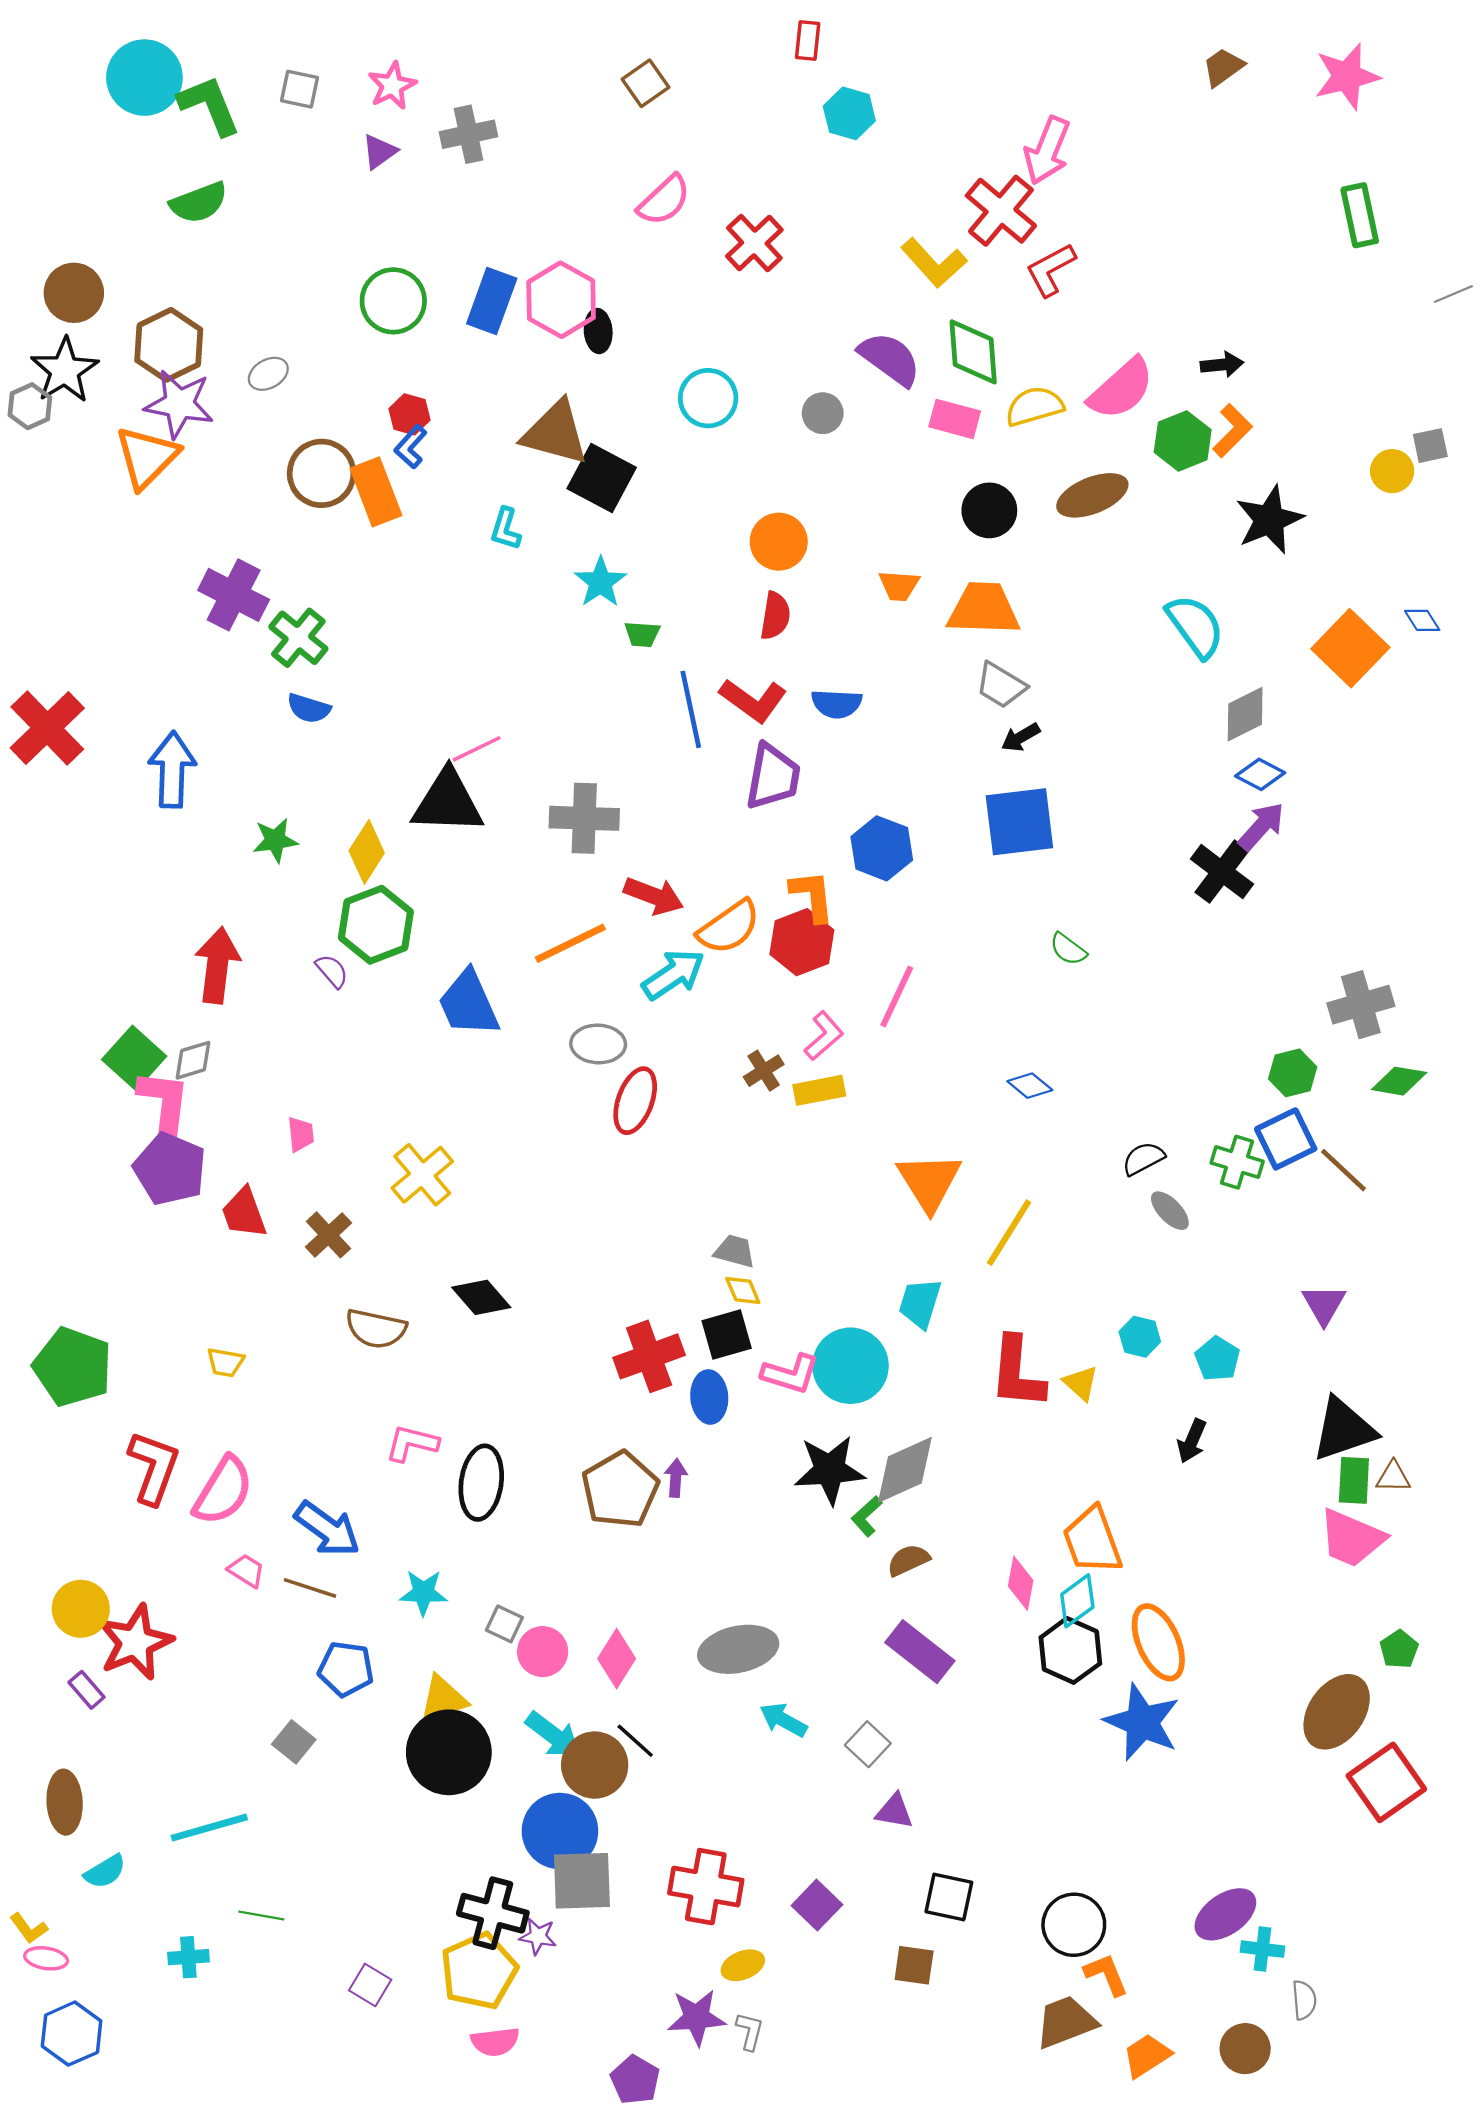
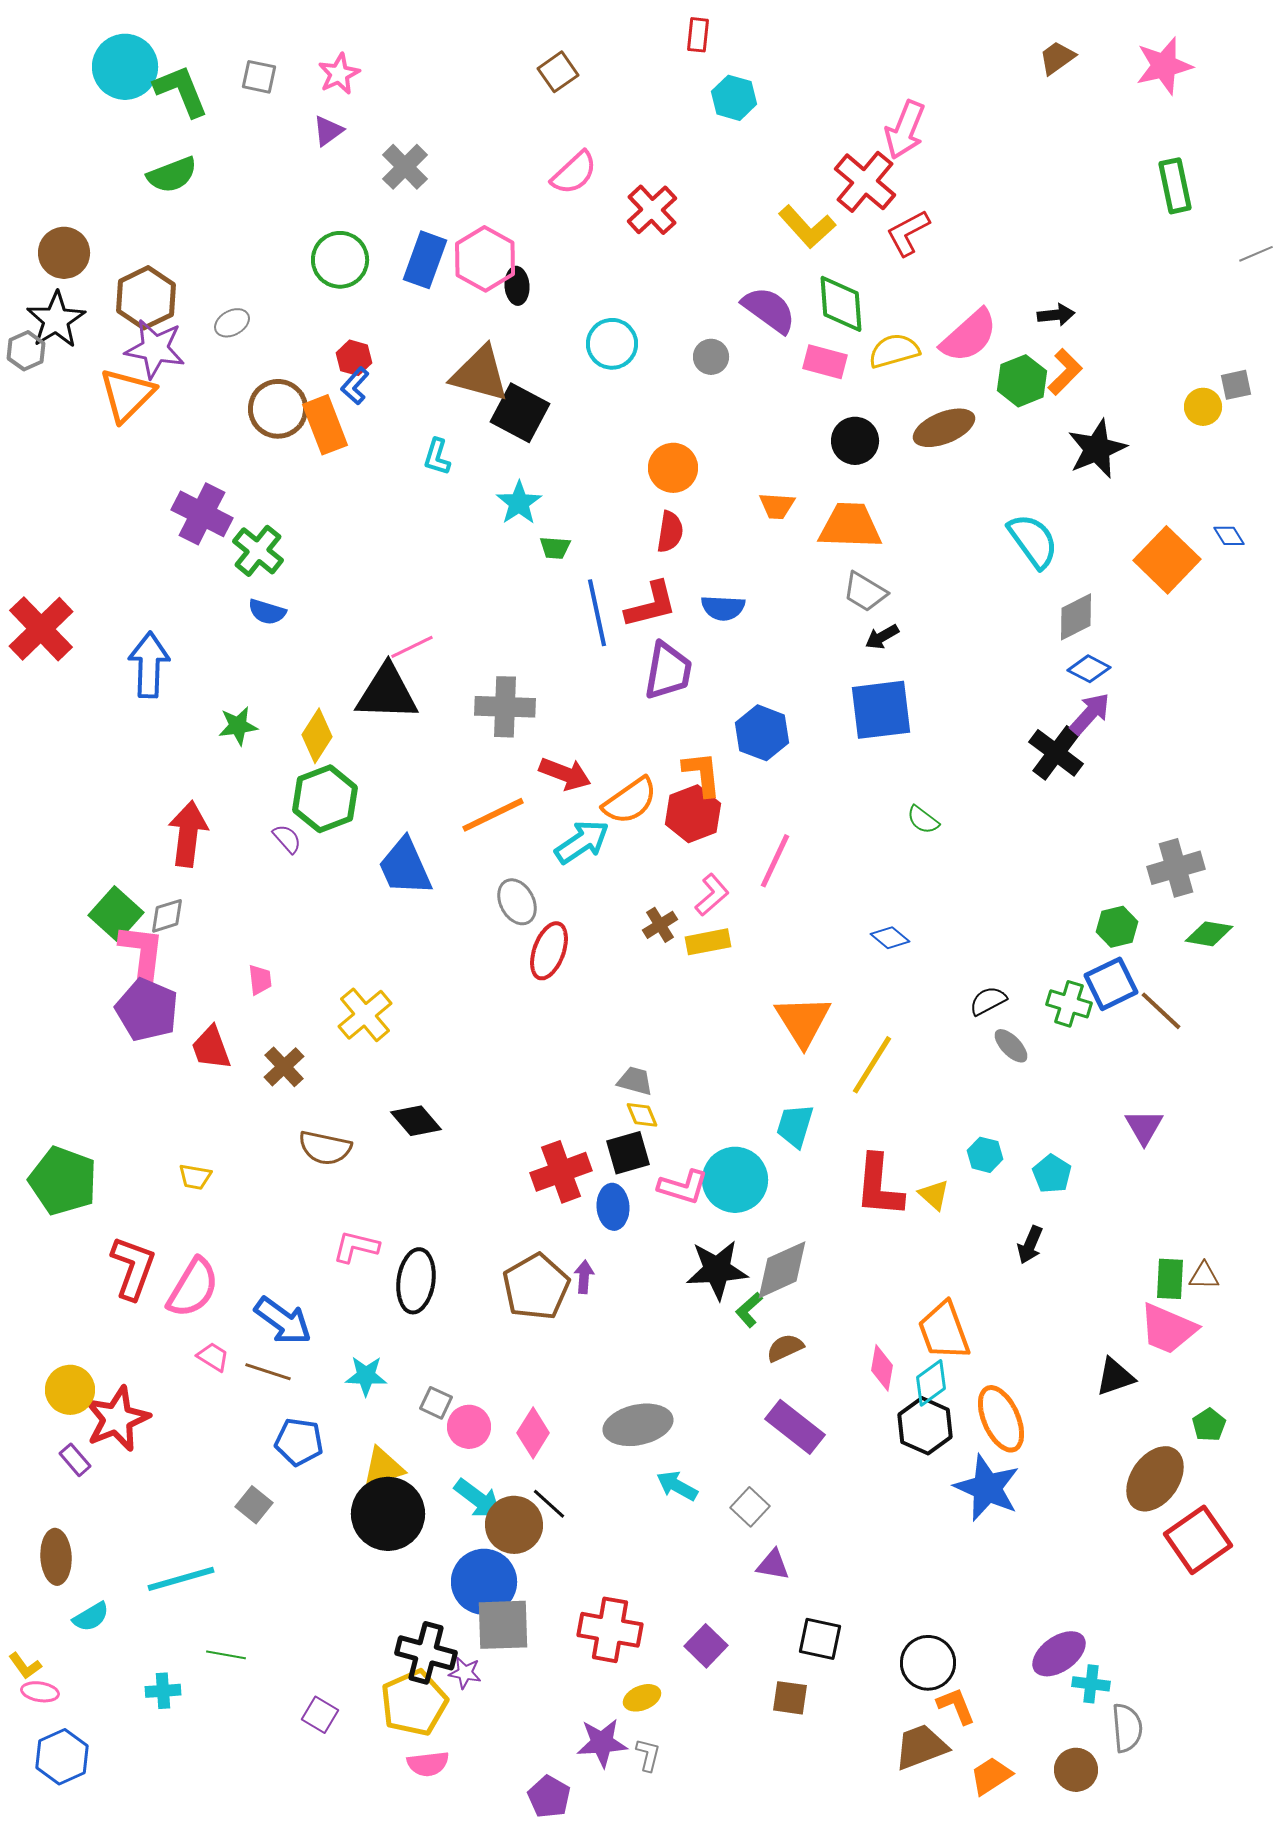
gray cross: (469, 134) -> (405, 167), moved, turned -33
red L-shape: (753, 700) -> (651, 605), turned -50
gray ellipse: (598, 1044) -> (517, 902), turned 60
black triangle: (1344, 1429) -> (1115, 1377), moved, size x0.7
gray semicircle: (1304, 2000) -> (1127, 1728), size x1.4

